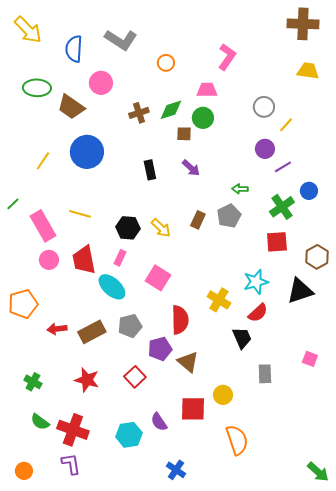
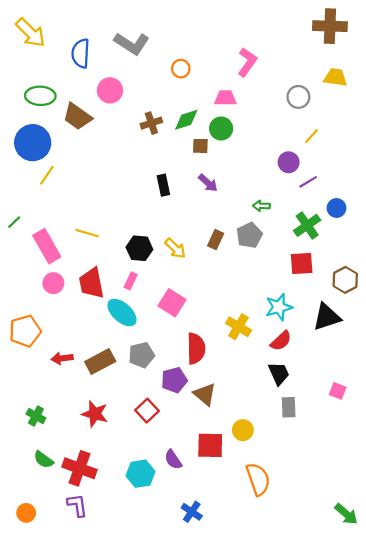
gray circle: (264, 107) -> (298, 97), moved
blue circle: (87, 152) -> (33, 143), moved
black trapezoid: (242, 338) -> (279, 374), moved

